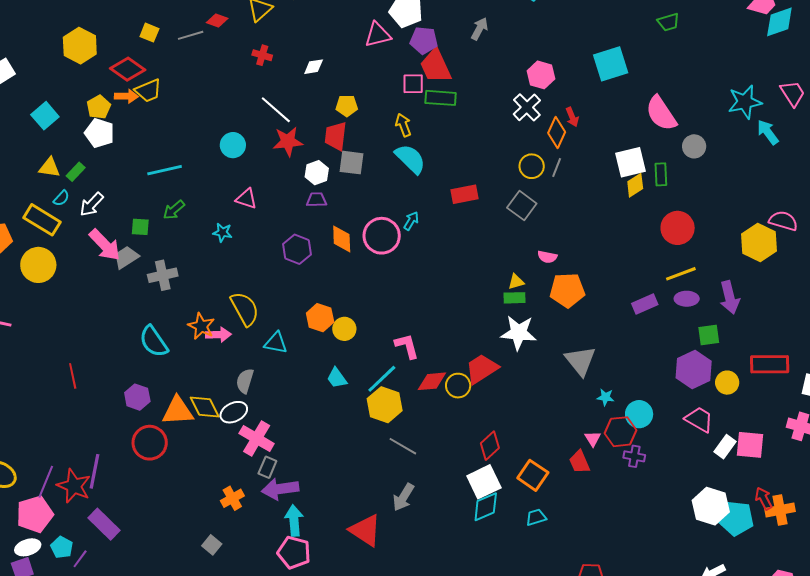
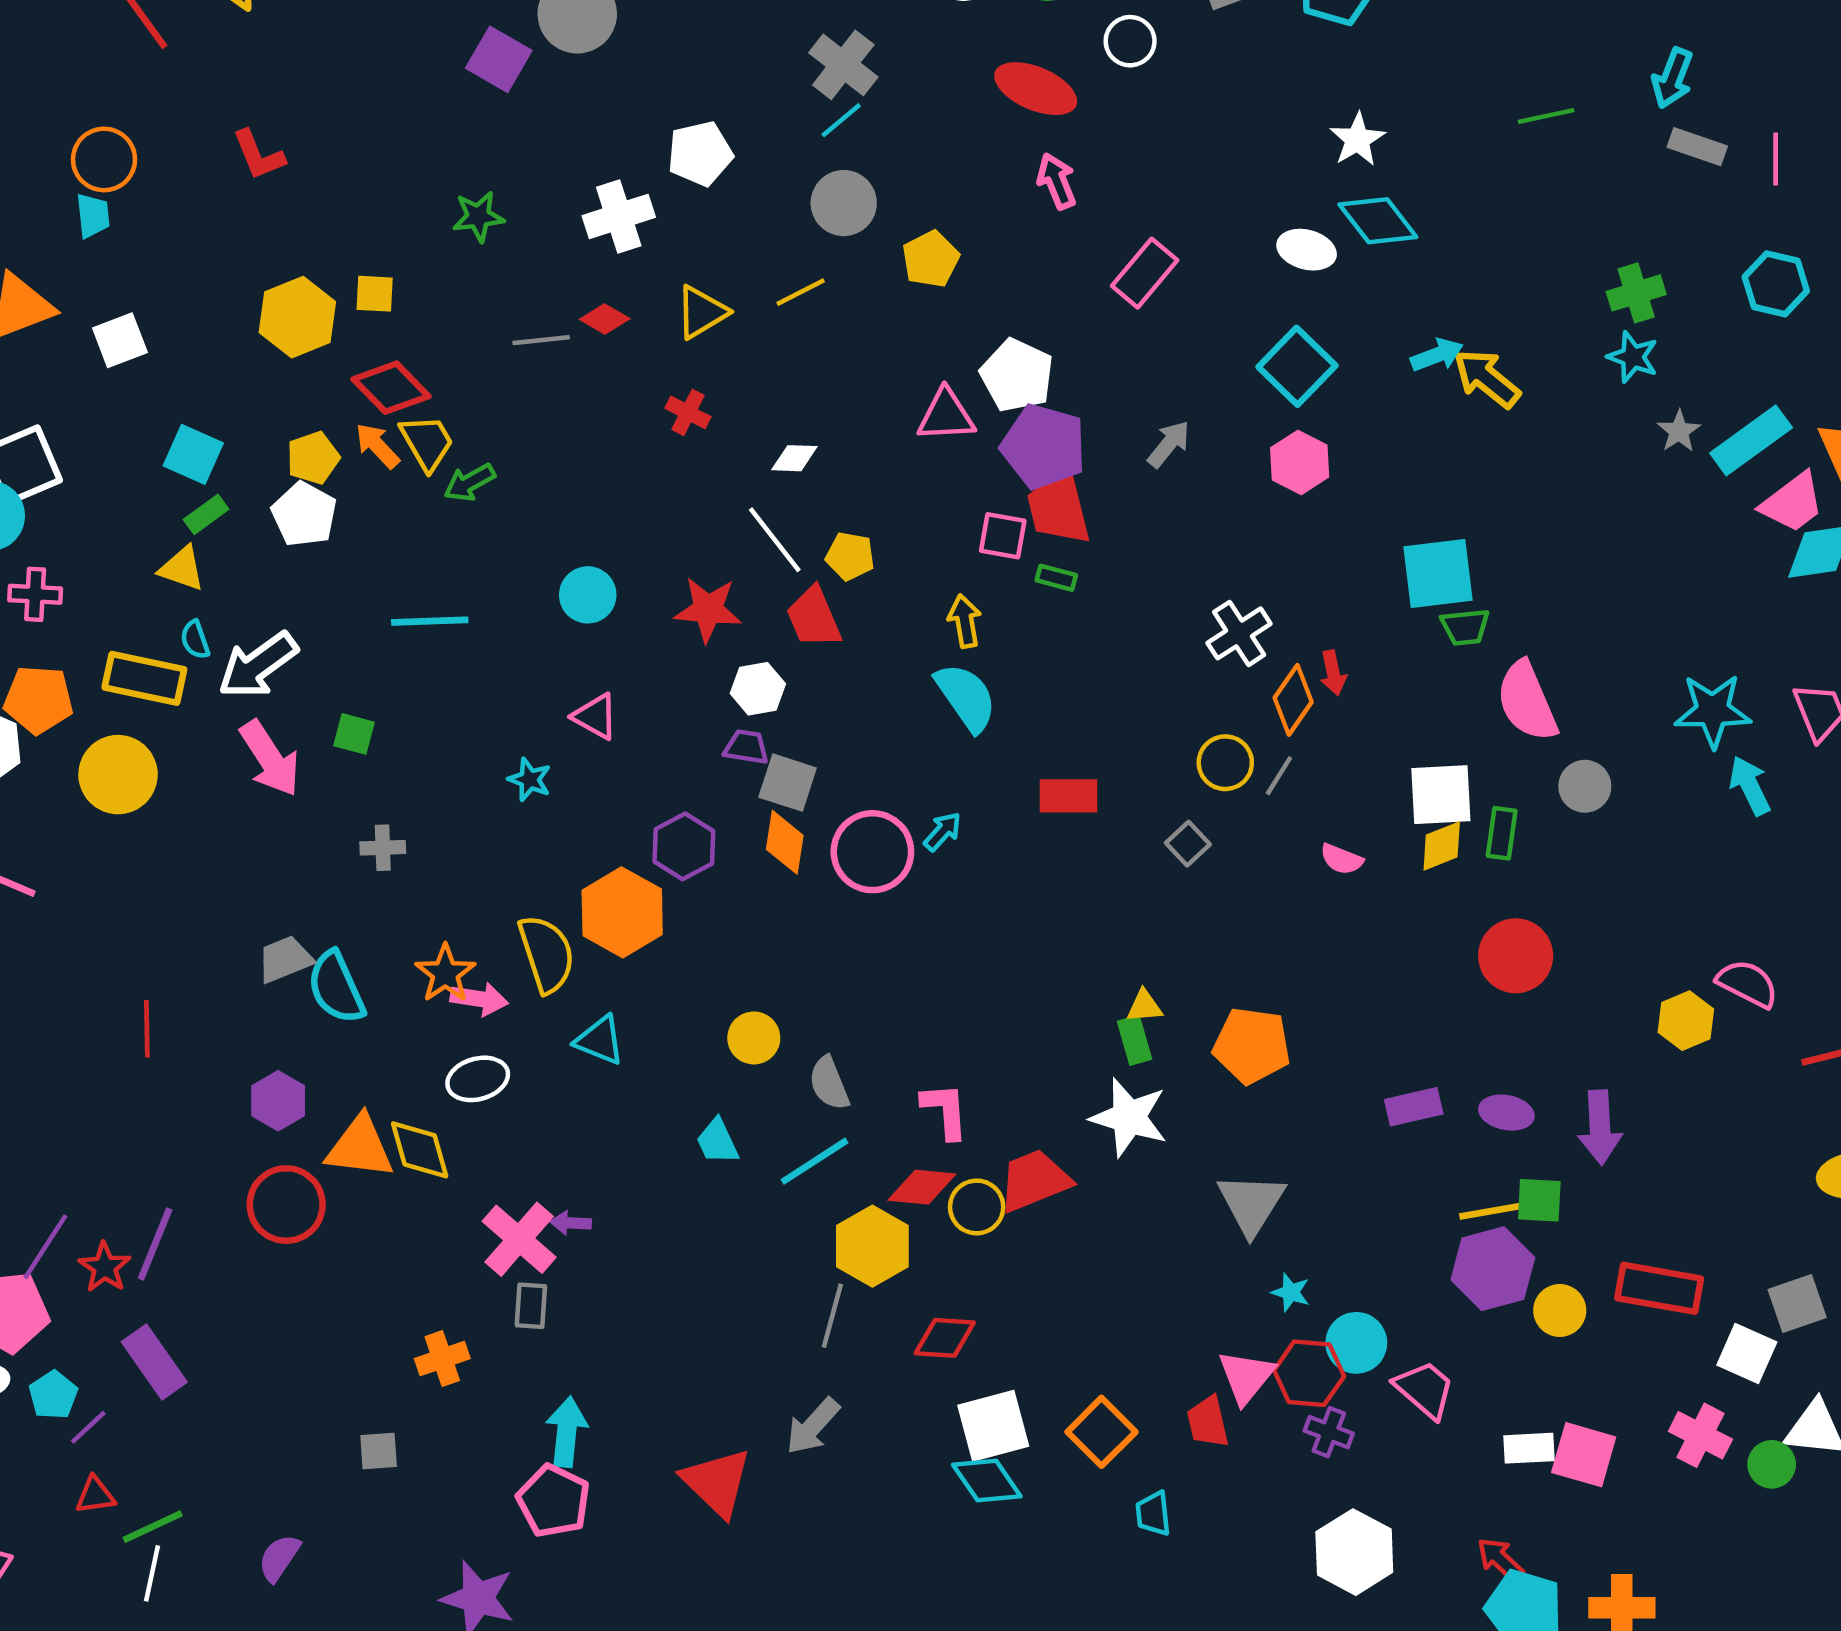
green trapezoid: (668, 22) -> (1465, 627), moved
yellow square: (149, 33) -> (375, 294), moved, turned -30
purple pentagon: (424, 40) -> (1044, 446), size x1.4
pink hexagon: (541, 75) -> (1300, 462), moved
yellow trapezoid: (148, 91) -> (427, 442), turned -108
orange arrow: (126, 96) -> (377, 446), turned -145
green rectangle: (441, 98) -> (1056, 578), size x0.6
white line: (276, 110) -> (775, 540), moved
cyan square: (45, 116) -> (193, 454), turned -36
red trapezoid: (336, 136) -> (814, 617), turned -40
gray square: (351, 163) -> (788, 783), moved
green rectangle: (76, 172) -> (206, 514), moved
cyan semicircle: (61, 198) -> (195, 640), turned 108
white arrow: (92, 204) -> (258, 665), size x1.4
gray square: (522, 206) -> (1188, 844), size x0.7
green arrow: (174, 210) -> (470, 483), moved
yellow rectangle: (42, 220) -> (144, 678), turned -30
yellow hexagon: (759, 243) -> (1686, 1021), size x0.7
gray trapezoid: (126, 257) -> (285, 959), moved
pink semicircle: (547, 257) -> (1342, 859), moved
yellow line: (681, 274) -> (1493, 1211), moved
gray cross: (163, 275) -> (383, 848), size x0.7
green rectangle: (515, 298) -> (1135, 1040), turned 65
orange hexagon: (320, 318) -> (622, 912), moved, size x1.4
pink L-shape: (407, 346) -> (945, 1111), moved
gray semicircle: (245, 381) -> (829, 1083), moved, turned -50
yellow hexagon: (385, 405) -> (872, 1246), moved
white ellipse: (234, 412) -> (478, 1079), moved
pink trapezoid: (699, 419) -> (1425, 1389), moved
pink triangle: (593, 439) -> (1246, 1377), size x1.6
gray line: (403, 446) -> (832, 1316), turned 64
red diamond: (490, 446) -> (945, 1338), moved, turned 36
white rectangle: (725, 447) -> (1529, 1448), turned 40
gray rectangle: (267, 467) -> (531, 1306), turned -30
red star: (74, 486) -> (105, 1267), size x0.7
purple arrow: (280, 489) -> (571, 1223), moved, size x0.5
red arrow: (764, 499) -> (1500, 1560), moved, turned -30
white hexagon: (711, 506) -> (1354, 1552), moved
cyan diamond: (486, 507) -> (987, 1480), turned 68
cyan trapezoid: (536, 517) -> (1153, 1514), moved, turned -90
gray square: (212, 545) -> (379, 1451), turned 36

